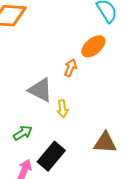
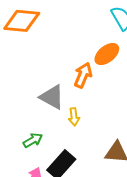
orange arrow: (70, 68) -> (83, 75), size x1.4

